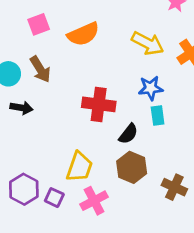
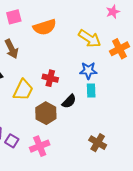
red cross: (99, 104) -> (50, 78), size x0.7
yellow trapezoid: (79, 167) -> (23, 90), moved
brown hexagon: (132, 167) -> (46, 113), moved

